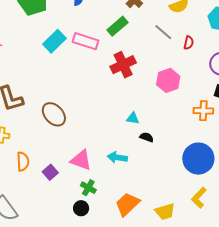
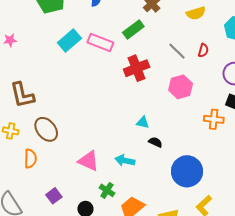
gray line: (163, 32) -> (177, 51), moved
brown ellipse: (54, 114) -> (46, 129), moved
blue circle: (198, 159) -> (187, 171), moved
purple square: (50, 172) -> (54, 196), moved
green cross: (88, 188) -> (107, 190), moved

